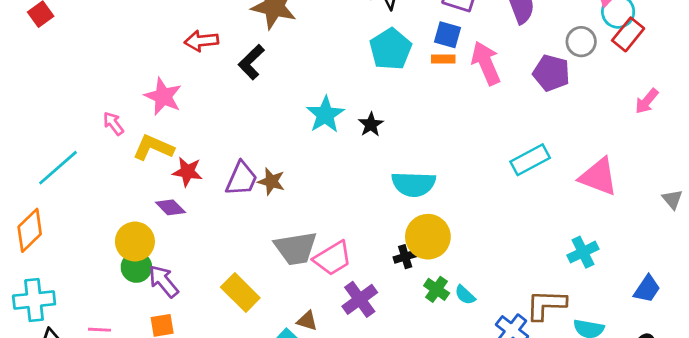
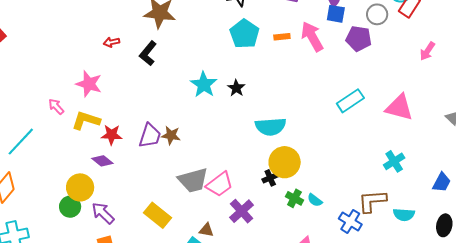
blue square: (447, 35) -> (336, 14), moved
red arrow: (201, 41) -> (112, 42), size x0.7
green circle: (136, 267) -> (70, 207), moved

